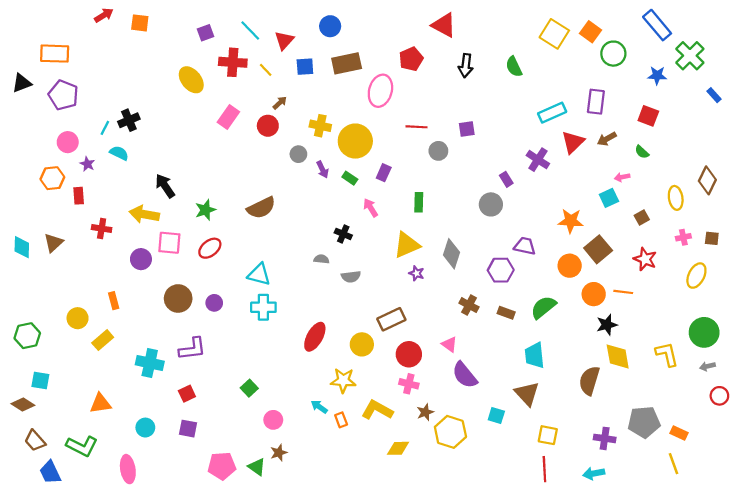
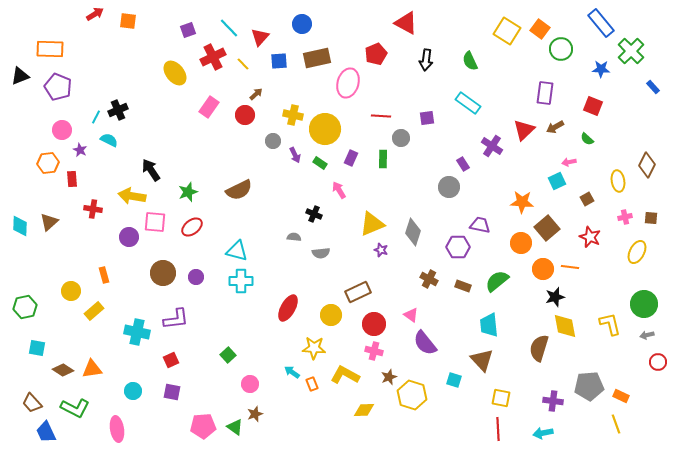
red cross: (233, 62) -> (213, 57), turned -30
cyan rectangle: (552, 113) -> (468, 103), moved, turned 60
green rectangle: (419, 202) -> (383, 159), moved
brown diamond: (23, 405) -> (63, 370), moved

